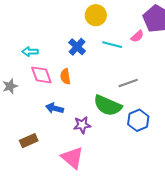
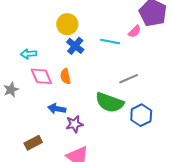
yellow circle: (96, 15) -> (67, 24), moved
purple star: (82, 125) -> (74, 124), moved

